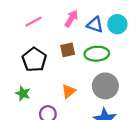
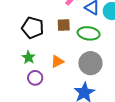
black pentagon: (34, 60) -> (33, 28), turned -30
green star: (23, 93) -> (29, 57), moved

